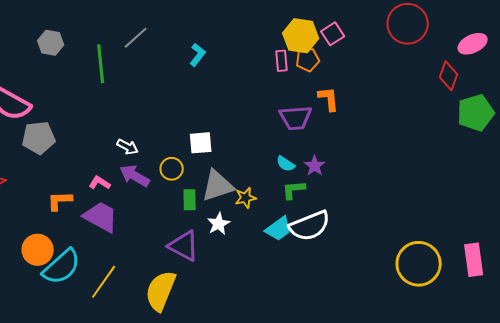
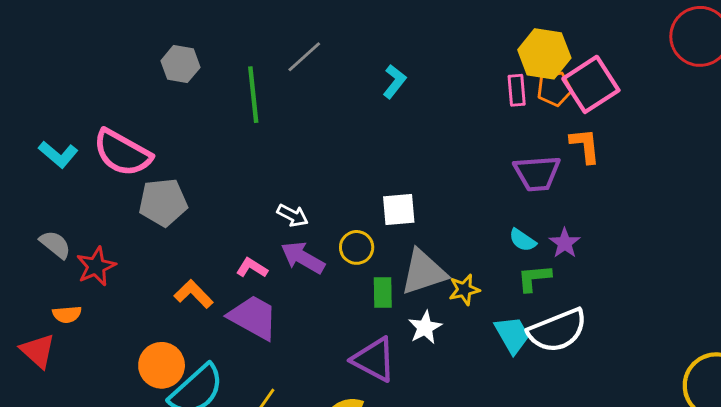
pink square: (333, 34) -> (591, 84), moved, size x1.6
orange L-shape: (60, 201) -> (194, 294), turned 48
cyan trapezoid: (279, 229) -> (512, 335), turned -84

